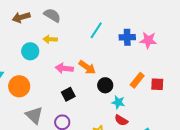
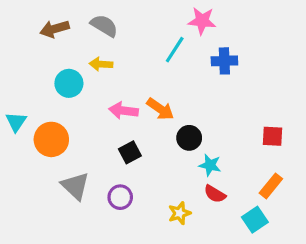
pink star: (148, 40) -> (202, 21), moved
orange rectangle: (137, 80) -> (271, 186), moved

